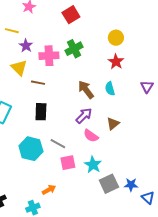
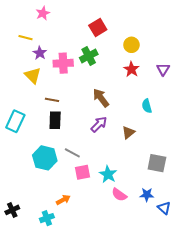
red square: (71, 15) -> (98, 28), moved
brown line: (38, 83) -> (52, 100), moved
purple triangle: (147, 87) -> (163, 69), moved
cyan semicircle: (110, 89) -> (147, 106), moved
pink semicircle: (91, 136) -> (119, 195), moved
gray square: (109, 184) -> (157, 163), moved, turned 36

